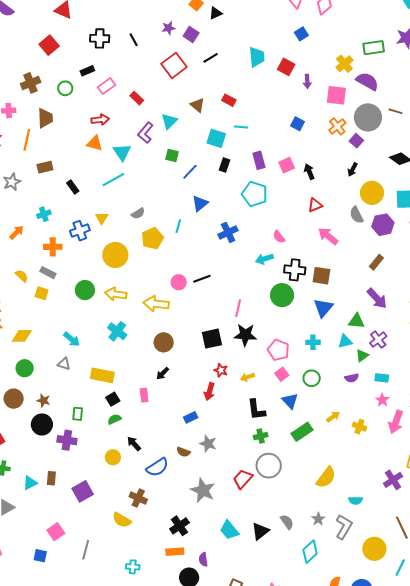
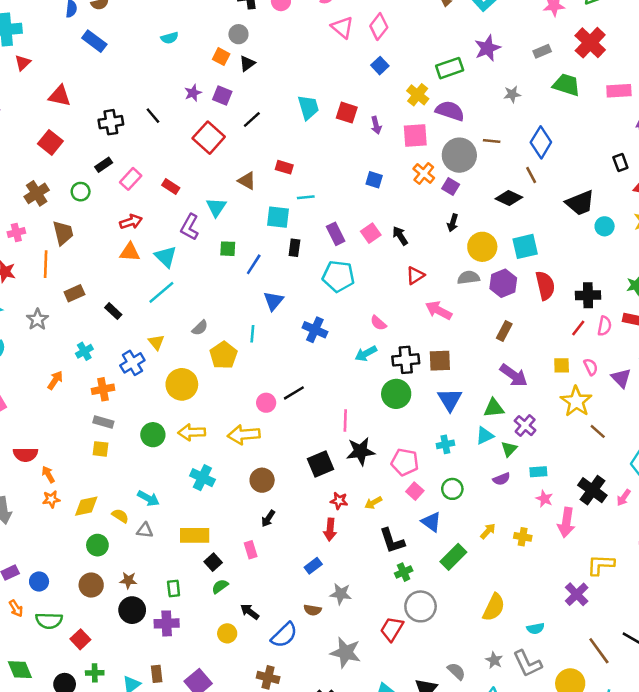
blue square: (301, 34) -> (380, 66), moved
gray semicircle: (356, 215) -> (468, 278), turned 120
blue cross: (228, 232) -> (315, 330), turned -30
yellow semicircle: (22, 276) -> (120, 516), moved
gray L-shape: (344, 527) -> (527, 664), turned 135

